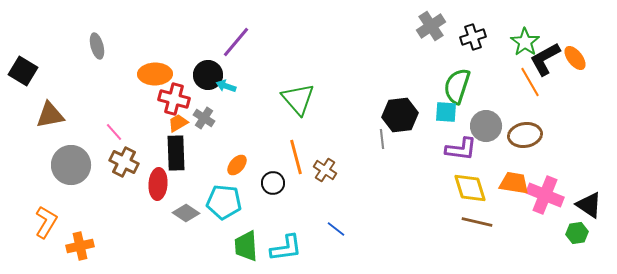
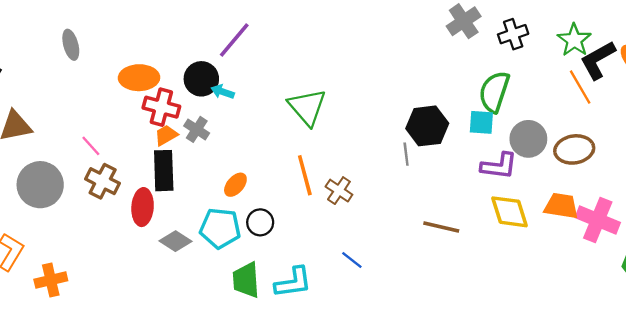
black circle: (273, 183) -> (260, 222), moved
brown line: (477, 222) -> (441, 227), moved

